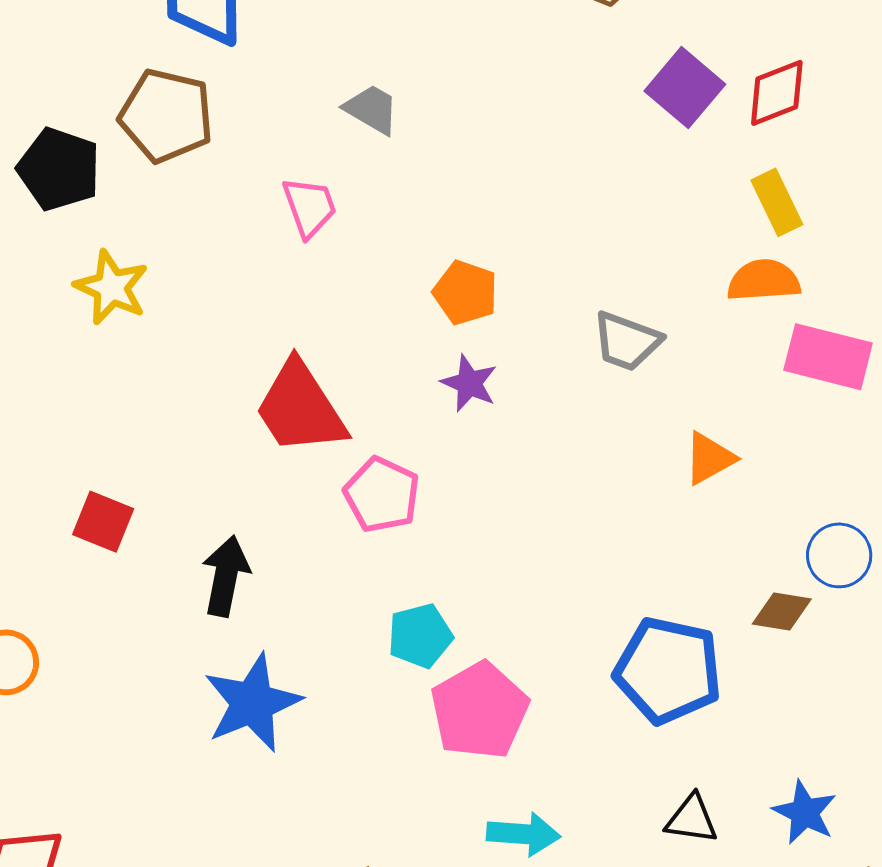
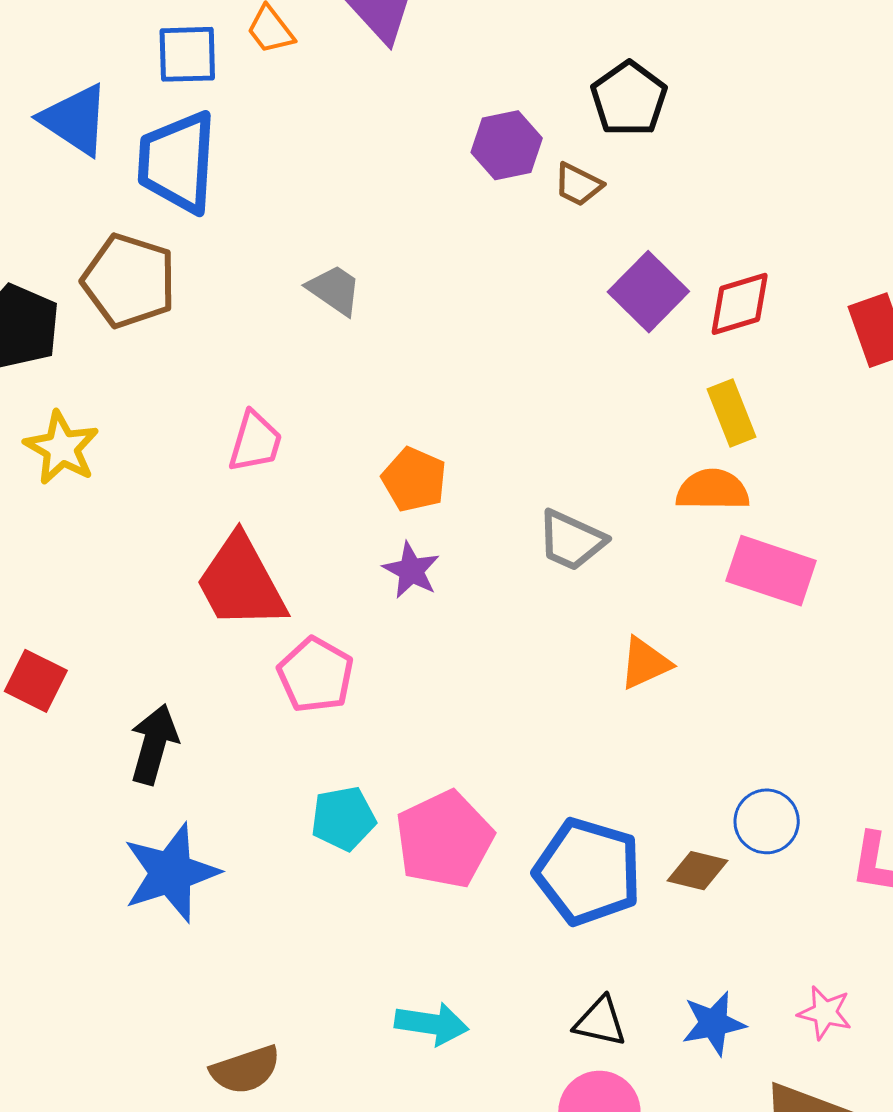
pink trapezoid: (310, 207) -> (255, 442), moved, turned 32
blue circle: (839, 555) -> (767, 821), moved
brown diamond: (782, 612) -> (698, 871), moved
pink pentagon: (480, 711) -> (444, 839), moved
blue star: (805, 812) -> (714, 1023), turned 30

